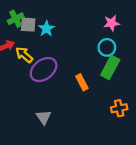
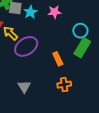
pink star: (112, 23) -> (54, 12), moved
orange cross: (119, 108) -> (64, 85), moved

